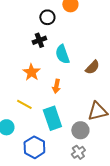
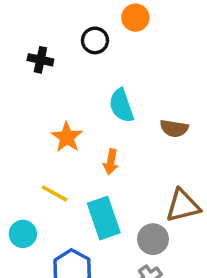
black cross: (39, 40) -> (40, 60), moved, turned 32
brown semicircle: (92, 67) -> (174, 128), turned 56

